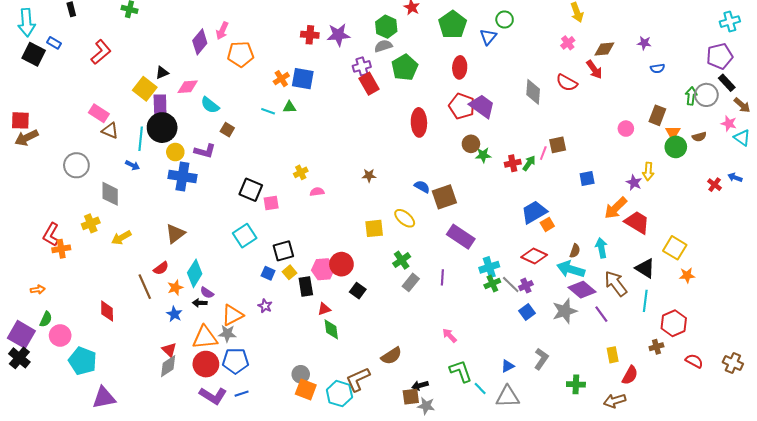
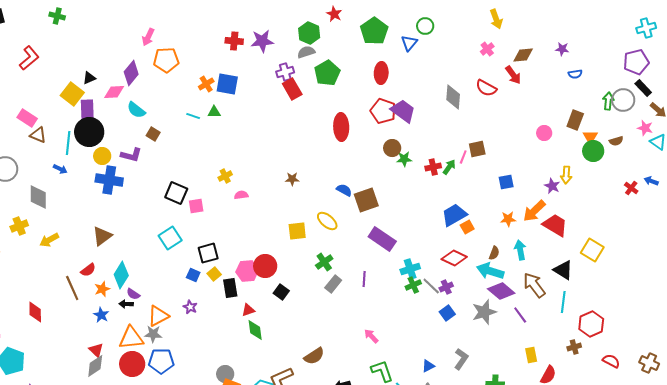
purple diamond: (200, 42) -> (131, 73), moved
orange star: (687, 275) -> (508, 219), moved

